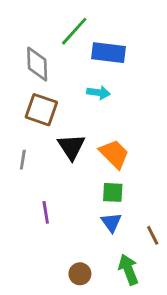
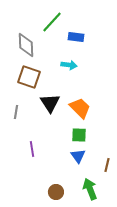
blue rectangle: (108, 53) -> (76, 37), size x0.7
brown line: (153, 235) -> (107, 165), turned 40

